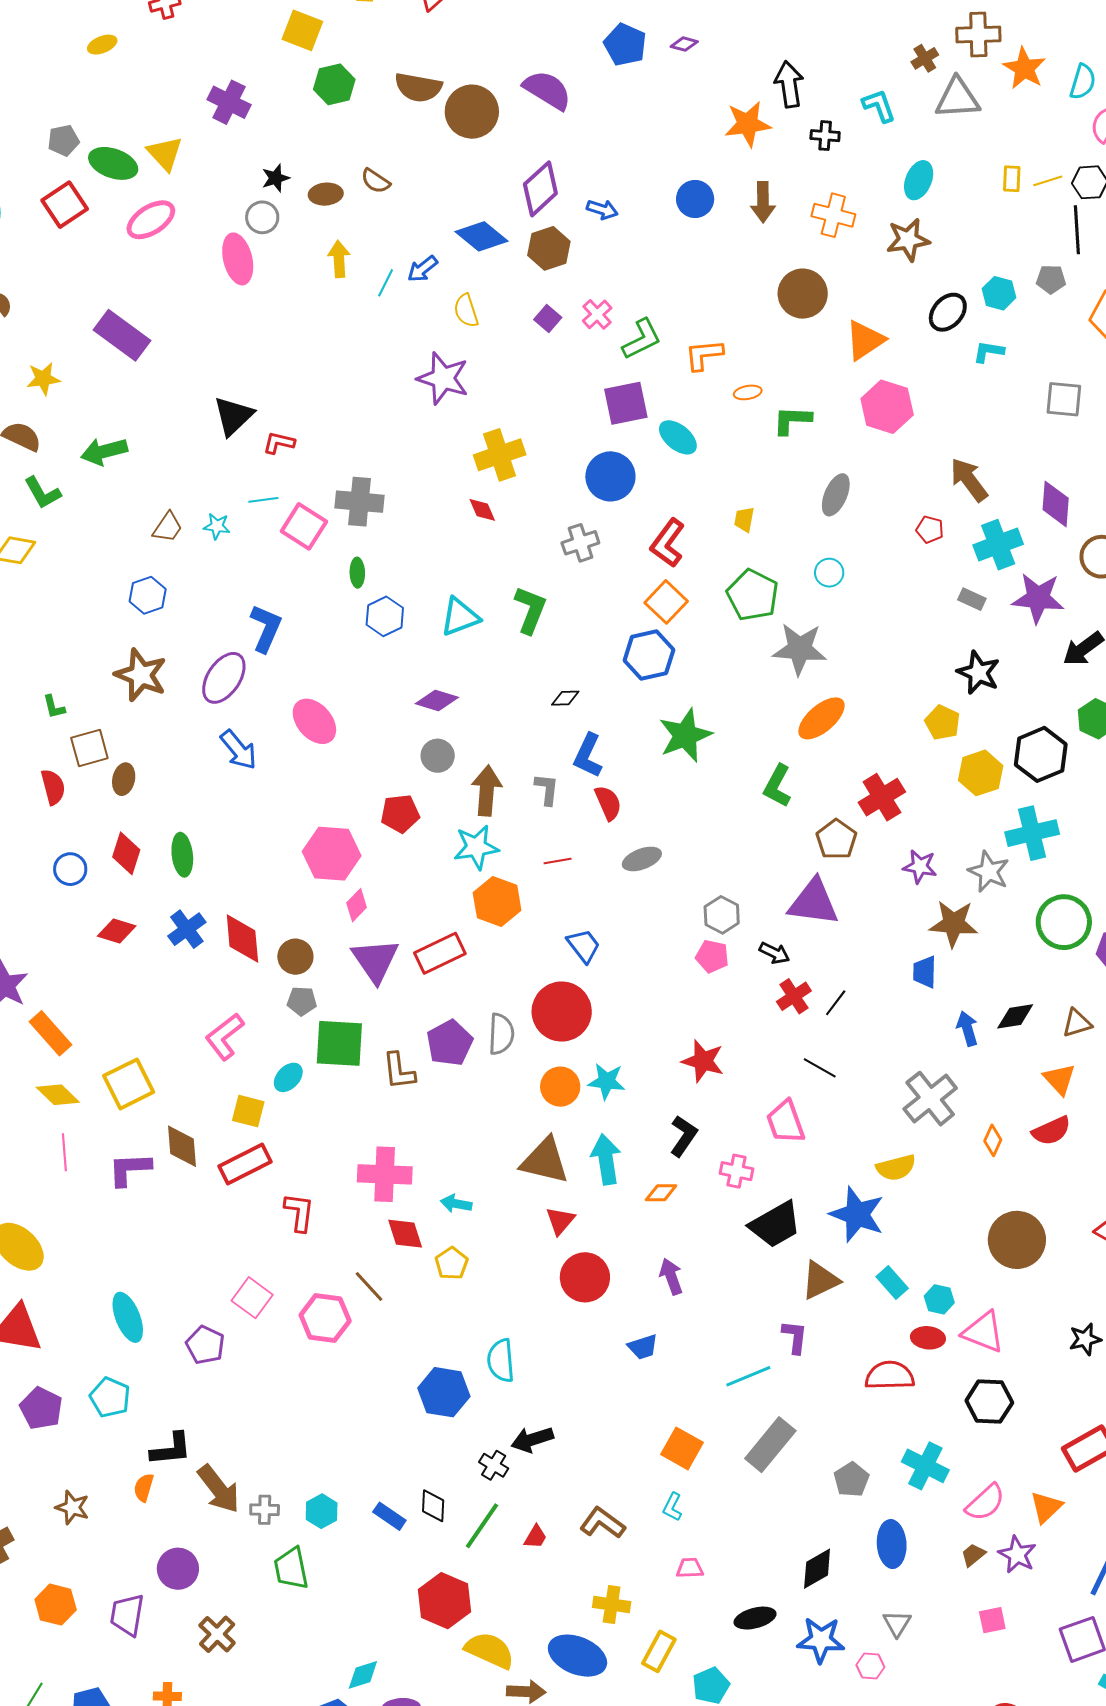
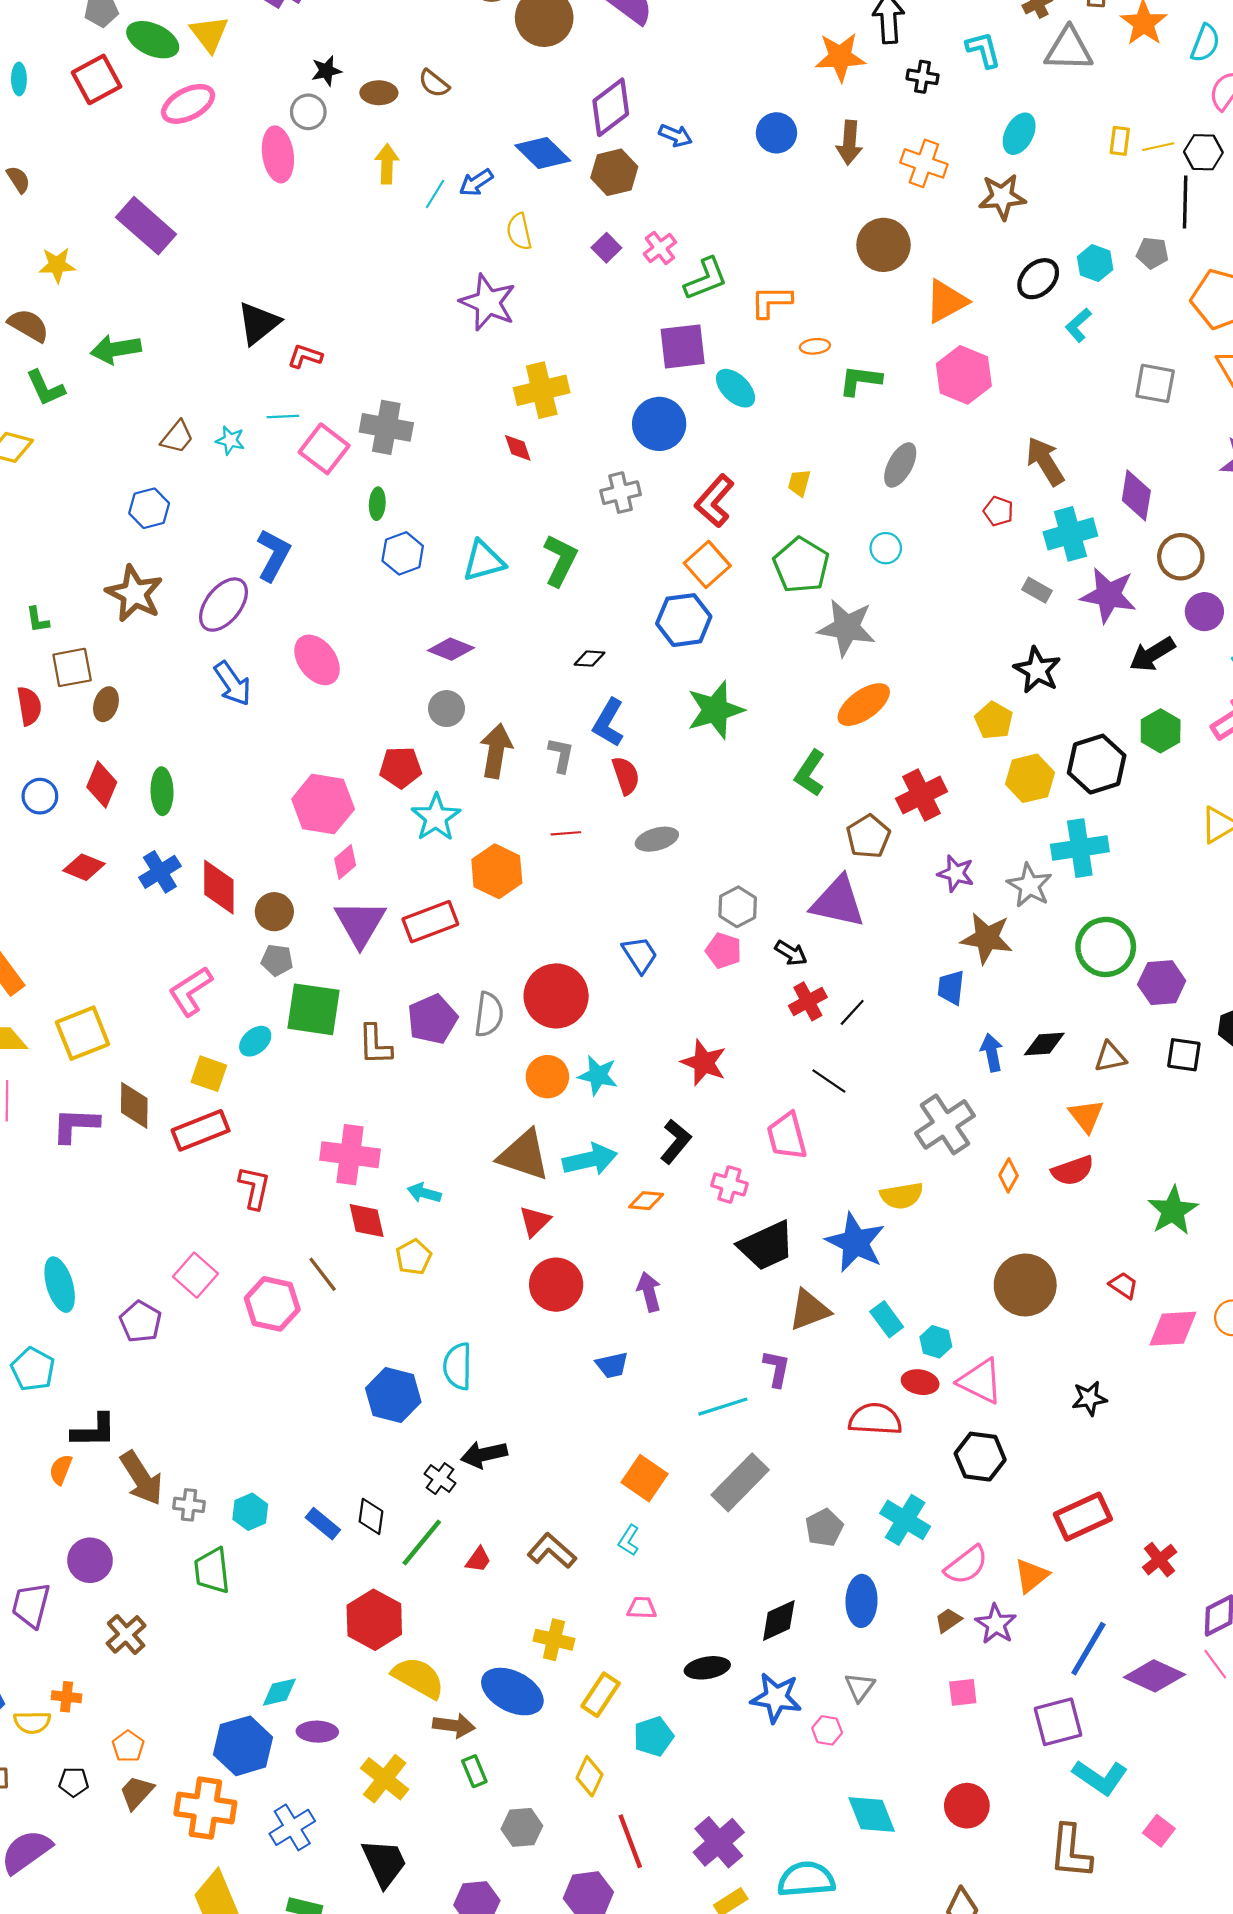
cyan L-shape: (989, 352) -> (1078, 325), turned -56
cyan star: (476, 847) -> (436, 817), moved, turned -30
blue trapezoid: (584, 946) -> (640, 955), moved
cyan arrow: (606, 1159) -> (590, 1159), turned 81

